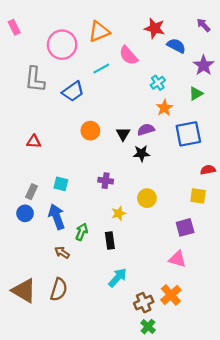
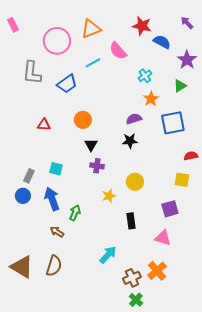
black triangle: (123, 134) -> (91, 145), moved
red triangle: (34, 141) -> (44, 125), moved
black rectangle: (110, 241) -> (131, 221), moved

